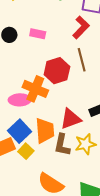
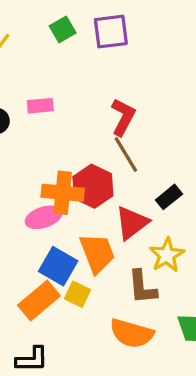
red L-shape: (81, 27) -> (123, 117), moved
brown line: (82, 60) -> (126, 154), moved
red hexagon: (57, 71) -> (93, 186), moved
brown L-shape: (62, 145) -> (142, 287), moved

